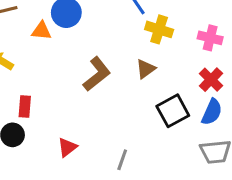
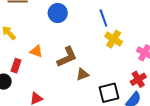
orange triangle: (41, 31) -> (36, 51), moved
brown triangle: (146, 69) -> (82, 74), moved

